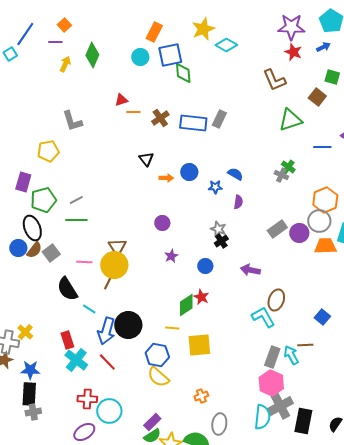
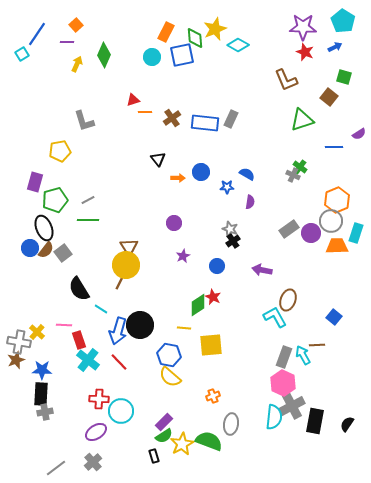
green diamond: (183, 73) -> (195, 38), moved
pink line: (84, 262) -> (64, 325), moved

